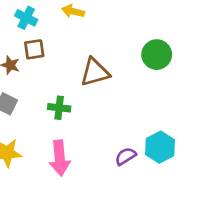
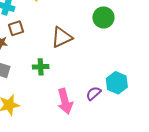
pink arrow: (60, 158) -> (65, 101), moved

